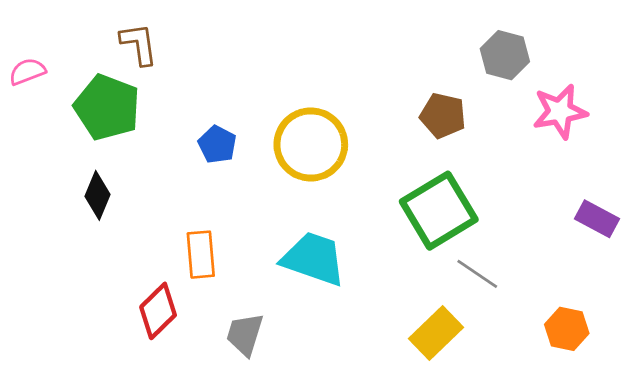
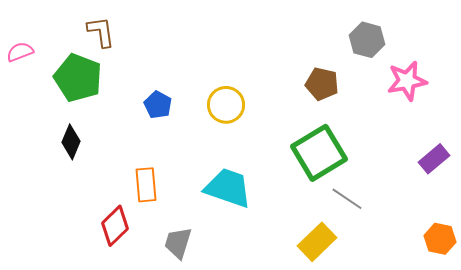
yellow circle: (311, 144) -> (226, 105), size x0.7
purple rectangle: (597, 219) -> (434, 159), turned -68
orange hexagon: (567, 329) -> (440, 239), moved

